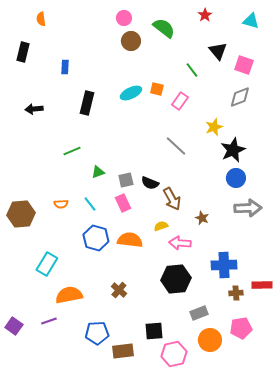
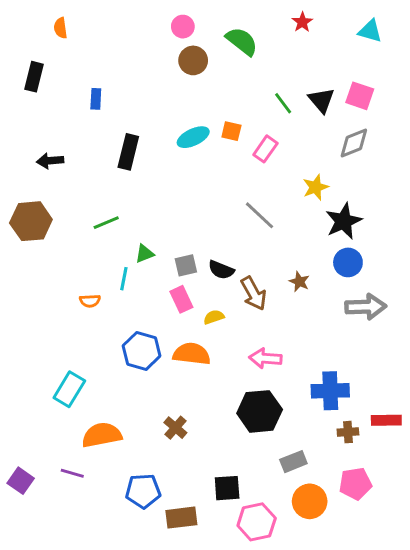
black triangle: (218, 51) -> (321, 100), moved
cyan line: (90, 204) -> (124, 279), moved, turned 49
brown hexagon: (21, 214) -> (31, 221), moved
brown star: (202, 218) -> (299, 282), moved
yellow semicircle: (161, 226) -> (214, 317), moved
purple line: (49, 321) -> (72, 473), turned 35

